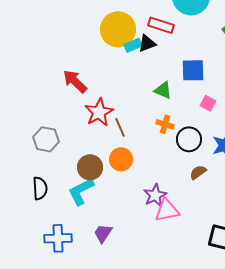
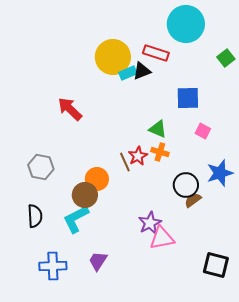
green triangle: (163, 90) -> (158, 129), moved
red star: (99, 112) -> (138, 156), moved, size x0.7
brown line: (120, 127) -> (125, 162), moved
black circle: (189, 139) -> (186, 185), moved
orange circle: (121, 159) -> (97, 179), moved

